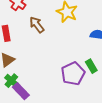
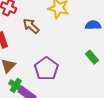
purple pentagon: (73, 74) -> (46, 69), moved

